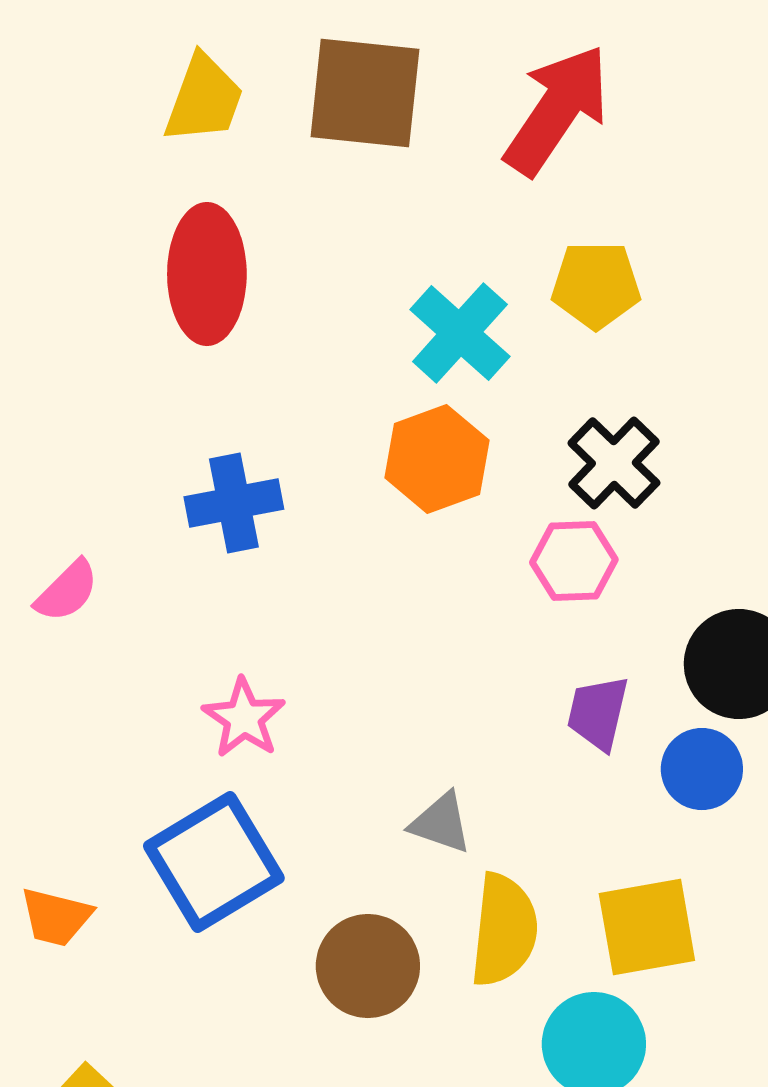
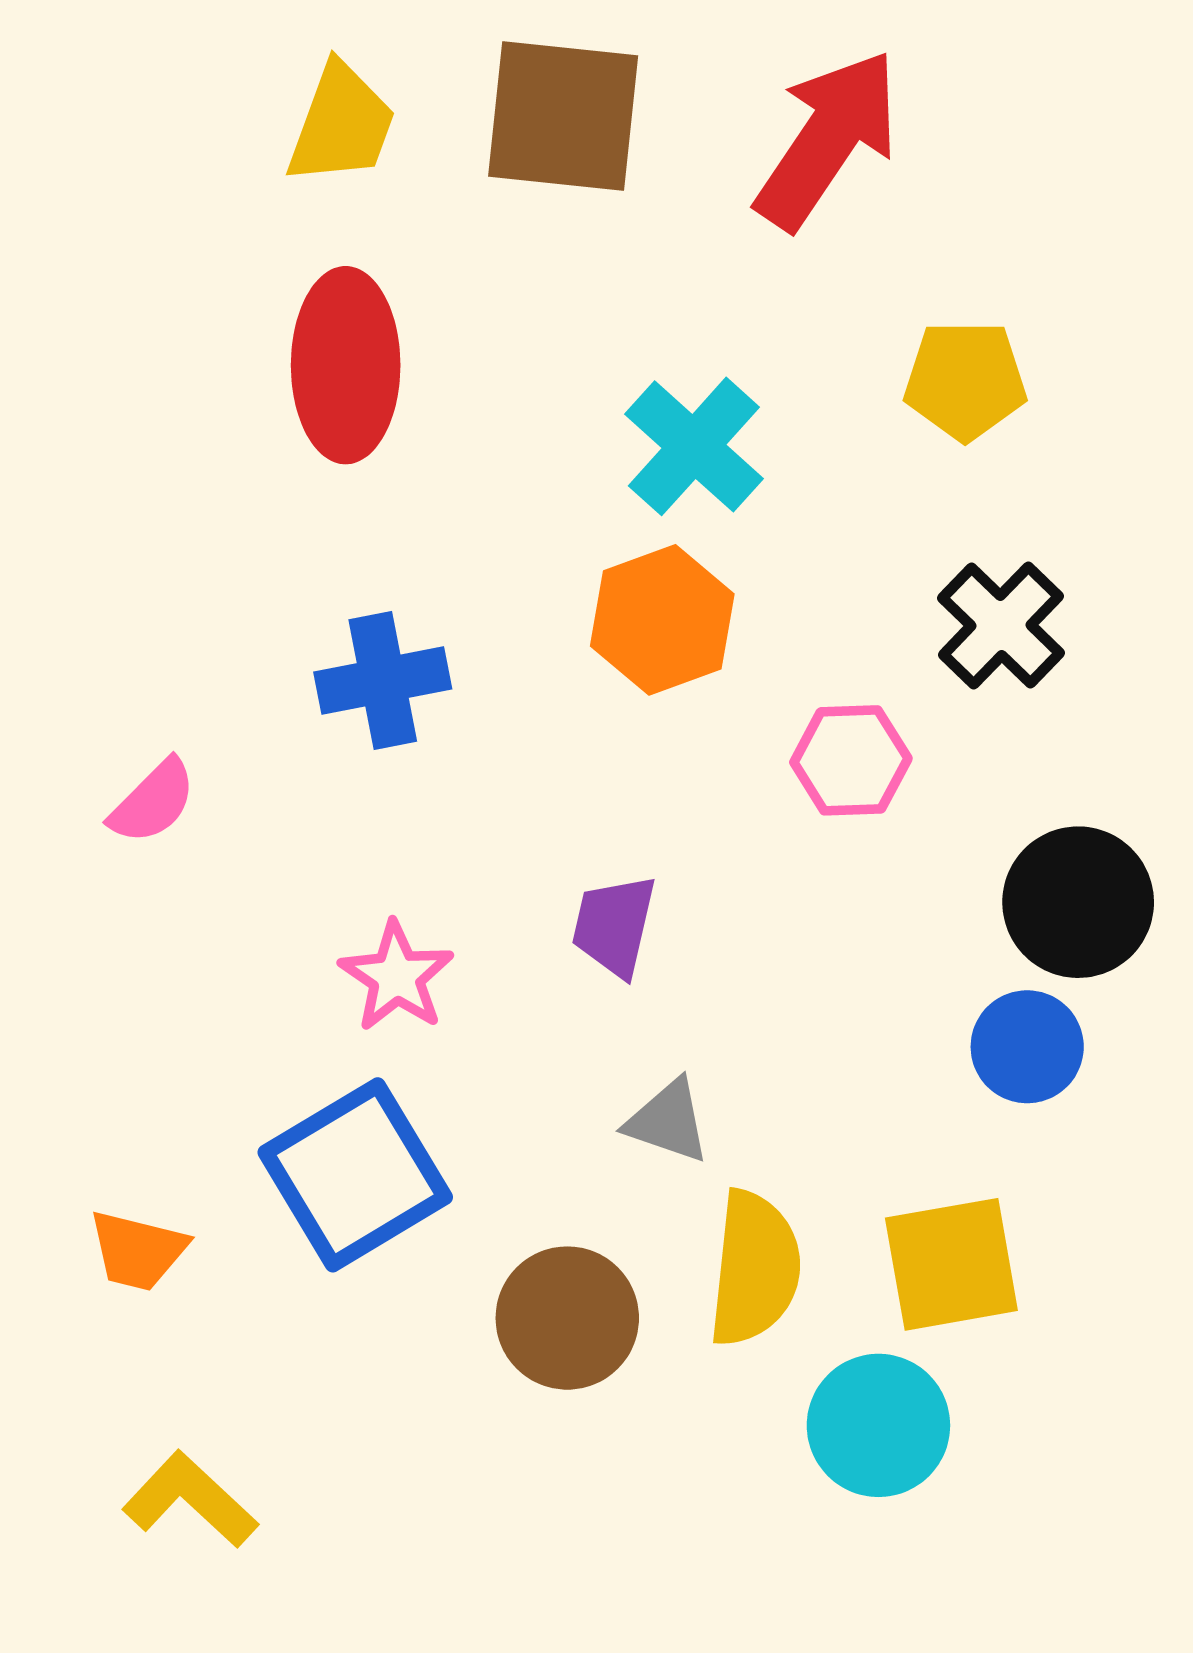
yellow pentagon: (596, 285) -> (965, 380), moved
black cross: (614, 463) -> (1001, 625), moved
purple trapezoid: (598, 713) -> (614, 926), moved

